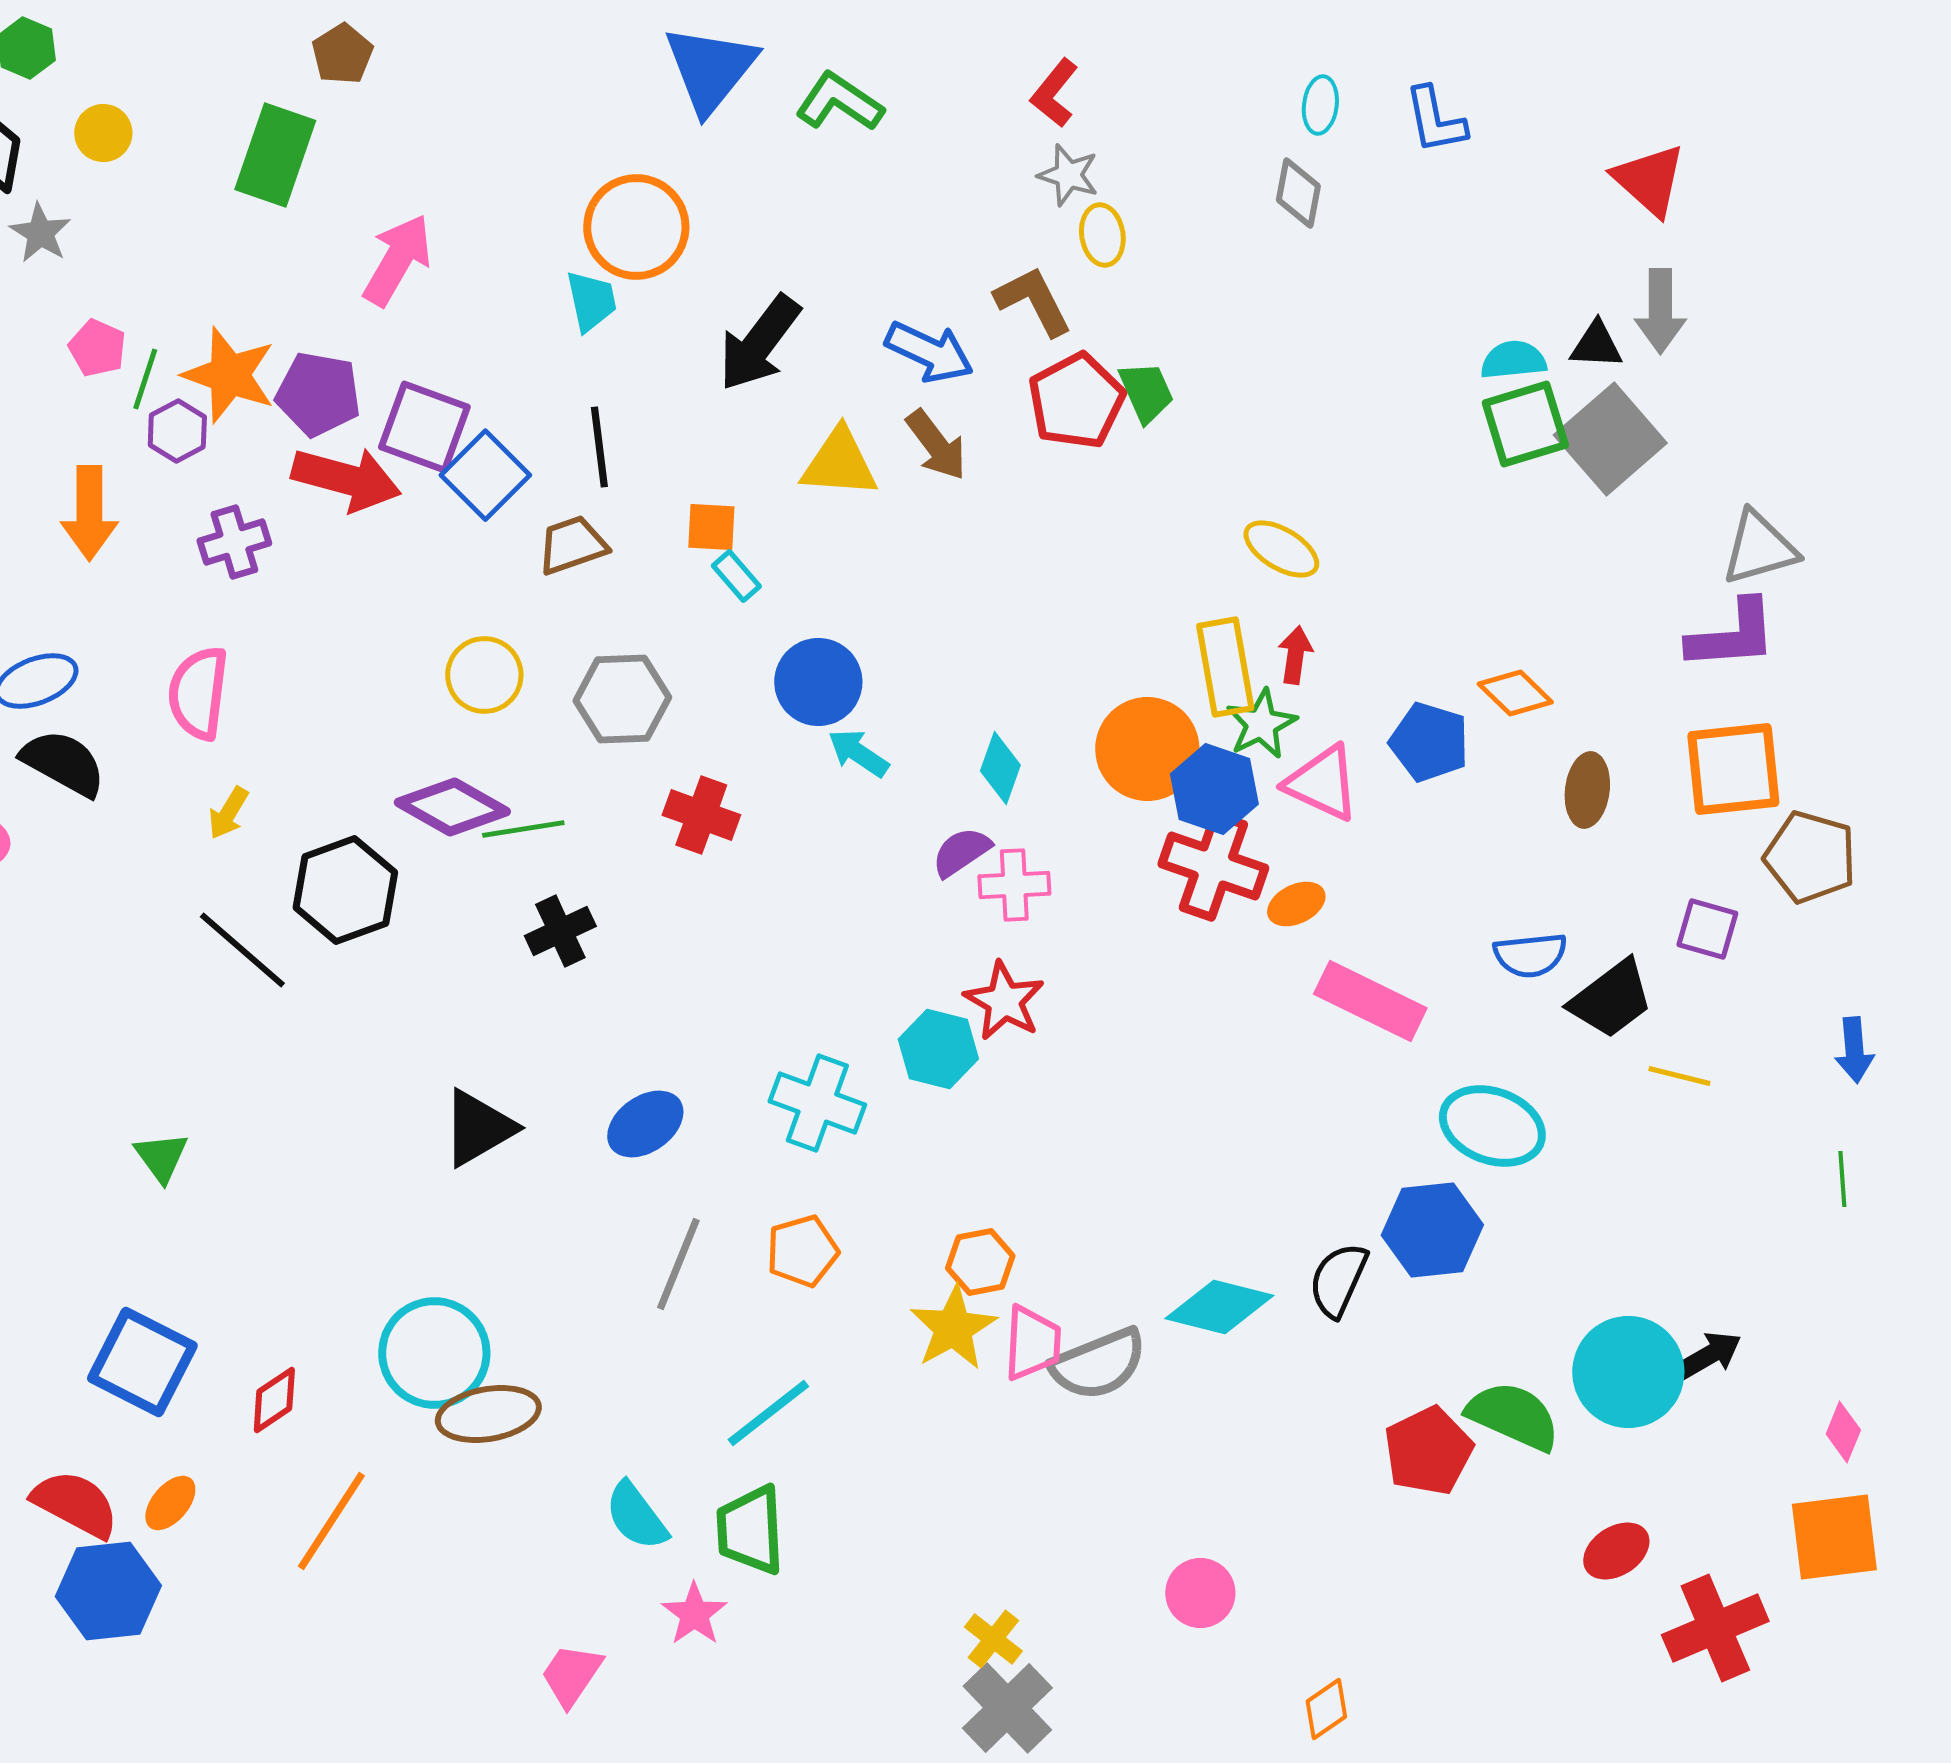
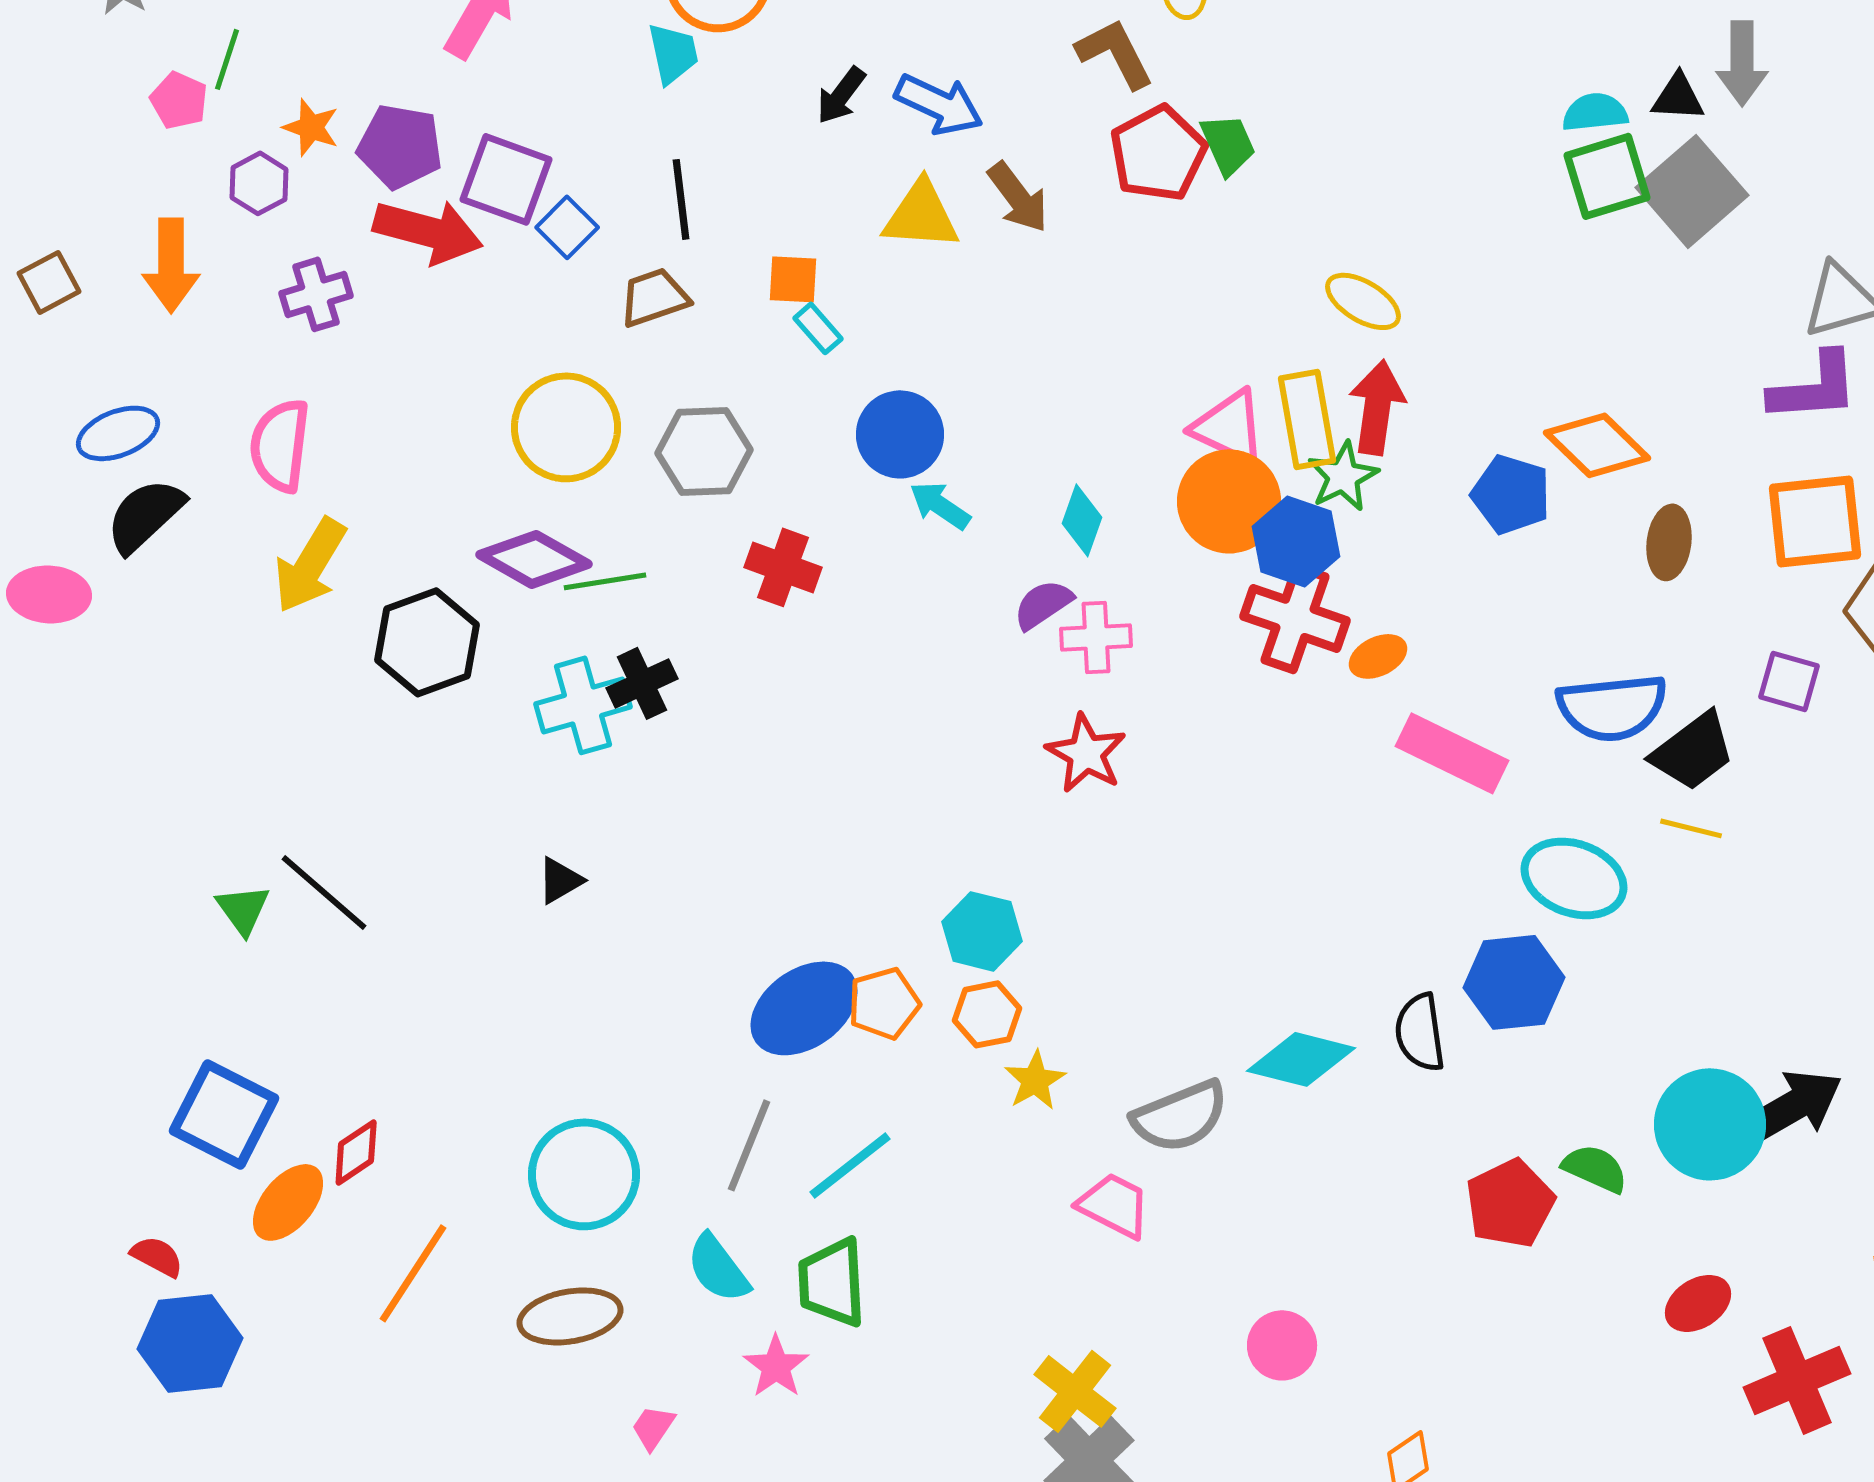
black arrow: (759, 343) -> (841, 95), size x0.6
blue arrow: (929, 352) -> (939, 104), moved
orange star: (229, 375) -> (311, 127), size x0.6
green line: (145, 379) -> (227, 59), moved
blue square: (485, 475) -> (567, 227), size x0.7
red arrow: (1295, 655) -> (1377, 407), size x1.6
yellow circle: (484, 675) -> (566, 427), size x1.4
orange diamond: (1515, 693) -> (1597, 445), size x1.4
black semicircle: (63, 763) -> (145, 515), turned -72
pink triangle: (1322, 783) -> (1229, 427), moved
yellow arrow: (228, 813) -> (310, 565), size x1.8
black line: (242, 950) -> (324, 892), moved
blue semicircle: (1530, 955) -> (1612, 707), size x1.5
cyan hexagon: (938, 1049) -> (982, 931), moved
yellow line: (1679, 1076) -> (1691, 828), moved
cyan cross: (817, 1103) -> (583, 705), moved, turned -36
blue ellipse: (645, 1124) -> (804, 1008), moved, size x1.4
black triangle: (478, 1128) -> (560, 880), size x0.6
orange hexagon: (980, 1262) -> (987, 1014), moved
gray line: (678, 1264) -> (749, 1145), moved
black semicircle: (1338, 1280) -> (1420, 1032), turned -32
yellow star: (953, 1328) -> (1035, 1080), size x0.7
pink trapezoid: (1032, 1343) -> (1114, 1205), moved, turned -66
cyan circle: (434, 1353) -> (584, 1174), moved
black arrow: (1709, 1355) -> (1791, 1107), size x1.6
brown ellipse: (488, 1414) -> (570, 1316), moved
green semicircle: (1513, 1416) -> (1595, 1168), size x0.7
orange ellipse: (170, 1503) -> (288, 1202), moved, size x1.4
red semicircle: (75, 1504) -> (157, 1256), size x0.6
yellow cross: (993, 1639) -> (1075, 1391), size x1.4
pink trapezoid: (571, 1675) -> (653, 1427), size x0.7

